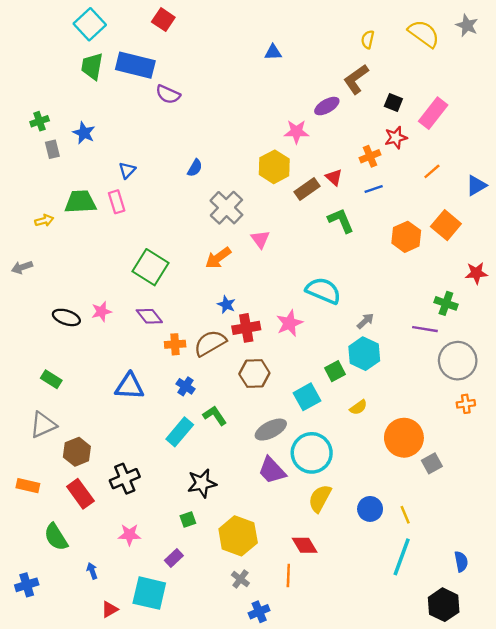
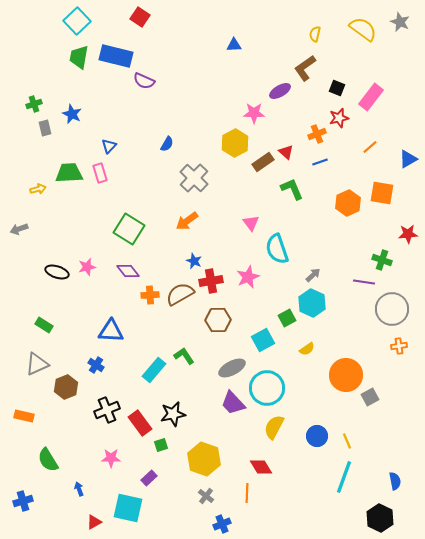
orange square: (446, 225) -> (382, 193), turned -30
pink triangle: (260, 239) -> (251, 223), moved
cyan semicircle: (323, 291) -> (277, 249), turned -132
blue cross: (186, 386) -> (96, 365), moved
red rectangle: (80, 494) -> (140, 423), moved

